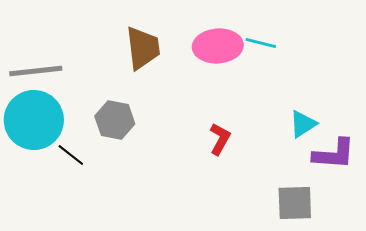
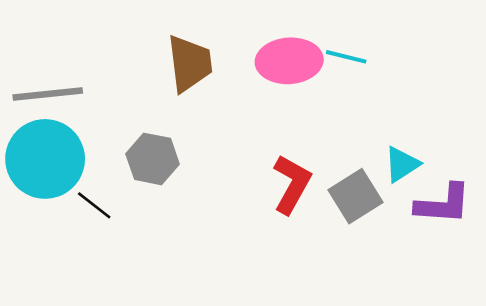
red L-shape: (220, 139) -> (292, 184), size x1.4
gray square: (295, 203) -> (355, 196), moved, turned -30

